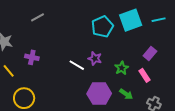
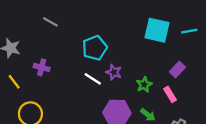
gray line: (38, 17) -> (50, 22), turned 56
cyan square: (131, 20) -> (157, 30), turned 30
cyan pentagon: (102, 27) -> (95, 48), moved

